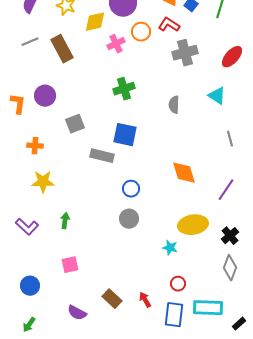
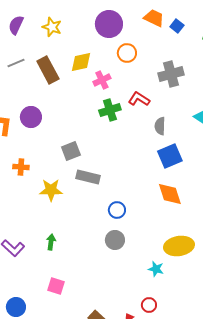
yellow diamond: (95, 22) -> (81, 62), moved
red L-shape: (169, 25) -> (139, 99), moved
pink cross: (116, 44) -> (102, 80), moved
gray square: (75, 124) -> (71, 151), moved
blue square: (125, 135) -> (170, 156), moved, turned -35
yellow star: (43, 182) -> (51, 190), moved
pink square: (70, 265) -> (56, 286), turned 30
red circle: (178, 284) -> (149, 305), moved

